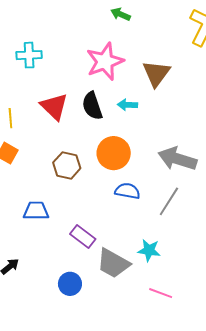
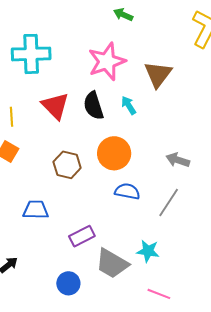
cyan cross: (29, 55) -> (31, 54), size x1.5
cyan arrow: (127, 105) -> (129, 105), turned 54
gray arrow: (177, 159) -> (178, 160), size x0.6
purple rectangle: (83, 236) -> (82, 236), turned -65

